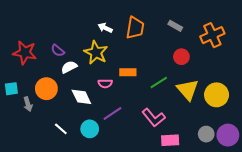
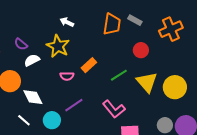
orange trapezoid: (135, 28) -> (112, 24), moved
orange rectangle: (128, 72) -> (89, 65), turned -42
white diamond: (81, 97) -> (33, 97), moved

